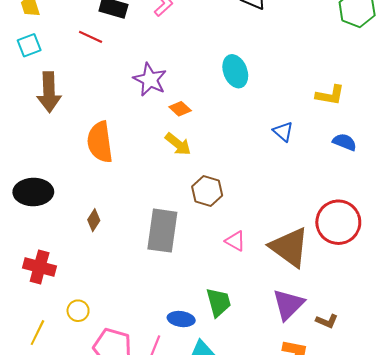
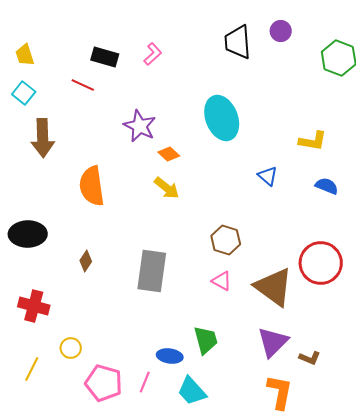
cyan square: (29, 45) -> (24, 93), turned -30
cyan ellipse: (235, 71) -> (222, 118), size x1.4
brown hexagon: (207, 191) -> (226, 240), moved

